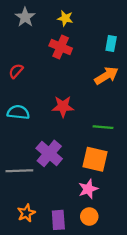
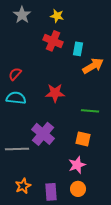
cyan rectangle: (111, 44) -> (78, 49), moved
red semicircle: (16, 71) -> (15, 74), moved
orange square: (95, 159) -> (83, 139), size x0.7

